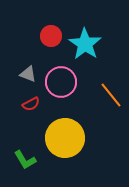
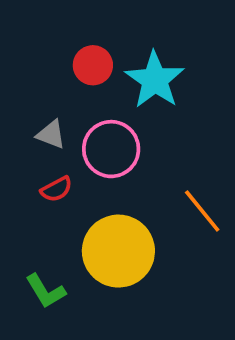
orange line: (111, 95) -> (202, 211), moved

